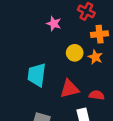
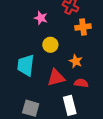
yellow circle: (75, 53) -> (50, 45), moved
orange star: (95, 57) -> (76, 61), moved

